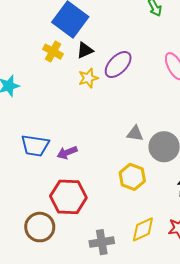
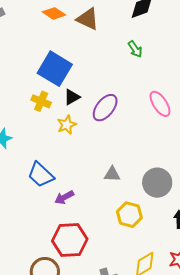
yellow star: (88, 78) -> (67, 125), moved
gray triangle: (135, 134) -> (112, 174), moved
blue trapezoid: (35, 146) -> (41, 175), moved, turned 40

